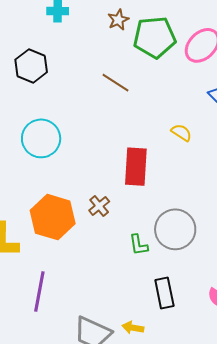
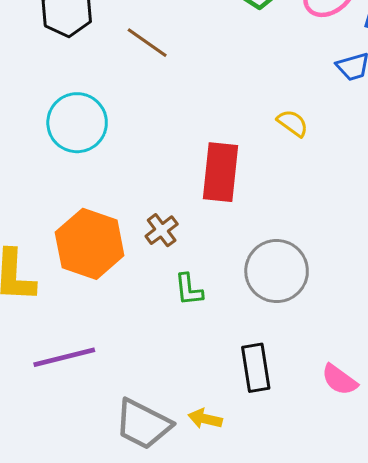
brown line: (116, 83) -> (147, 43), moved
green L-shape: (138, 245) -> (189, 290), moved
purple line: (39, 292) -> (64, 357), turned 63

